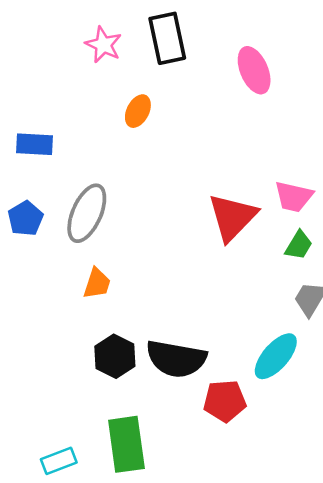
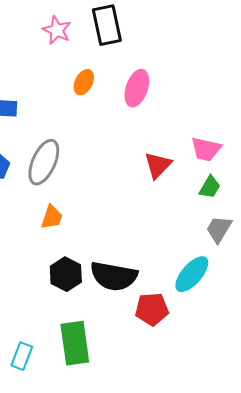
pink ellipse: (254, 70) -> (137, 88), moved, turned 42
red triangle: (232, 217) -> (158, 165), size x0.7
cyan rectangle: (59, 461) -> (22, 356), turned -48

